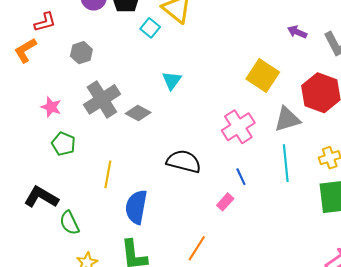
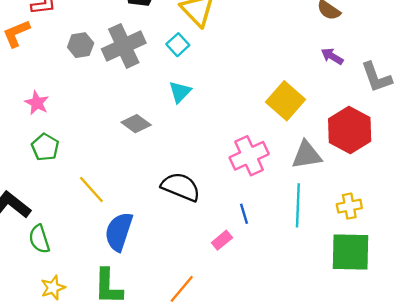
cyan square: (150, 28) -> (178, 45), moved
gray cross: (102, 99) -> (124, 46), moved
yellow line: (108, 174) -> (91, 189), turned -60

